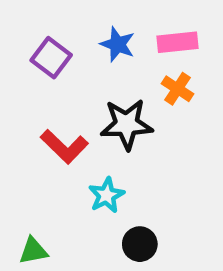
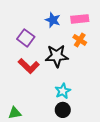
purple square: (51, 58) -> (26, 38), moved
cyan star: (107, 195) -> (63, 91), moved

